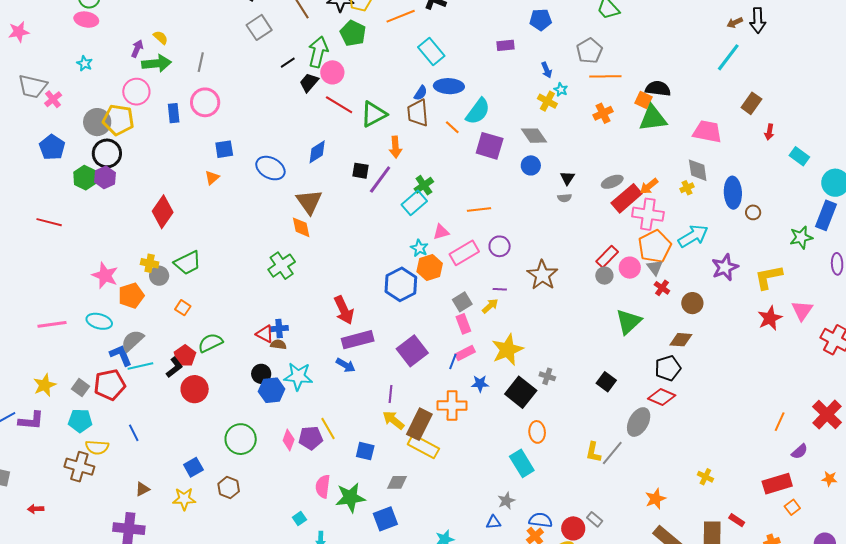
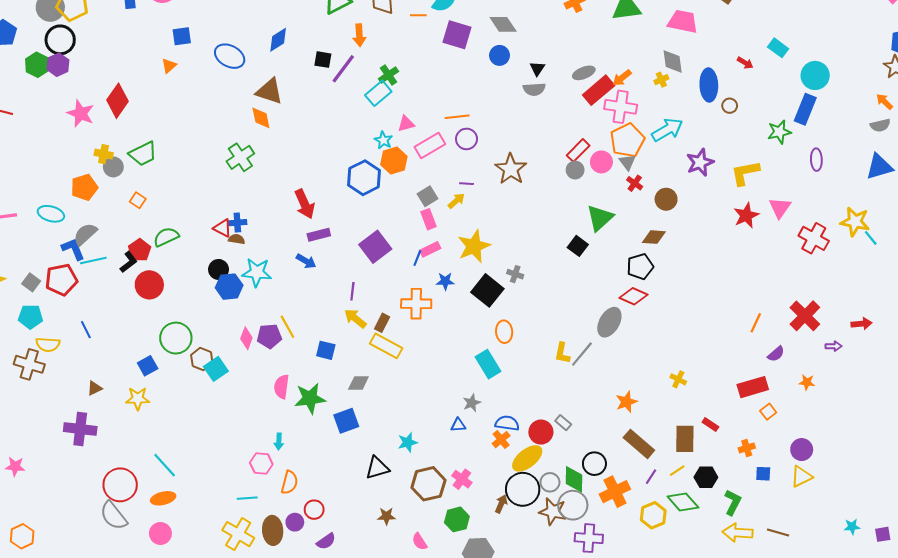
orange line: (452, 127) -> (418, 15), turned -42
red arrow: (769, 132) -> (745, 63), moved, turned -70
gray semicircle: (565, 198) -> (534, 89), size x1.5
brown triangle: (309, 202) -> (269, 91), turned -36
orange line: (479, 209) -> (457, 117), moved
pink star: (105, 275) -> (81, 113), moved
purple rectangle: (358, 340) -> (319, 235), size x0.7
black square: (606, 382) -> (578, 246), moved
brown rectangle: (419, 424) -> (382, 323), size x0.6
green circle: (241, 439) -> (176, 338), moved
brown hexagon: (229, 488) -> (202, 359), moved
cyan square: (299, 518) -> (216, 369), moved, size x1.6

